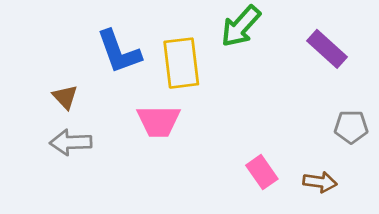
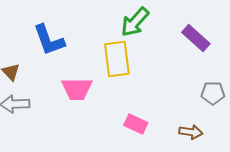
yellow rectangle: (181, 63) -> (117, 59), moved
pink rectangle: (262, 172) -> (136, 124), moved, turned -30

